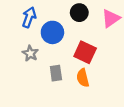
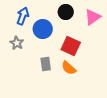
gray star: (30, 53) -> (17, 43), moved
orange semicircle: (83, 78) -> (69, 68), turned -35

